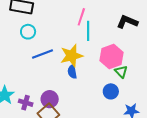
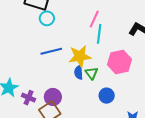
cyan circle: (28, 32) -> (47, 18), moved
green triangle: (121, 72) -> (92, 73), moved
blue circle: (111, 91) -> (107, 96), moved

